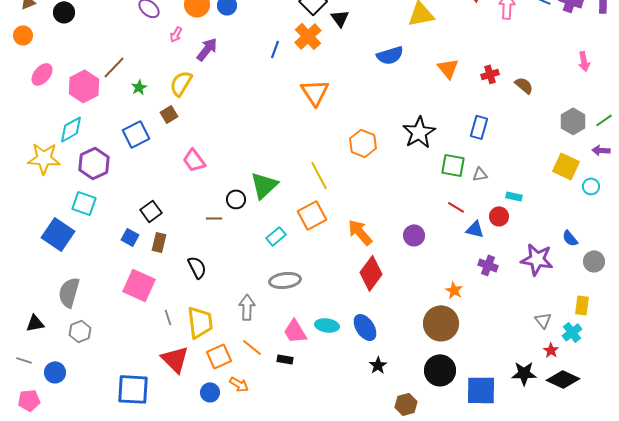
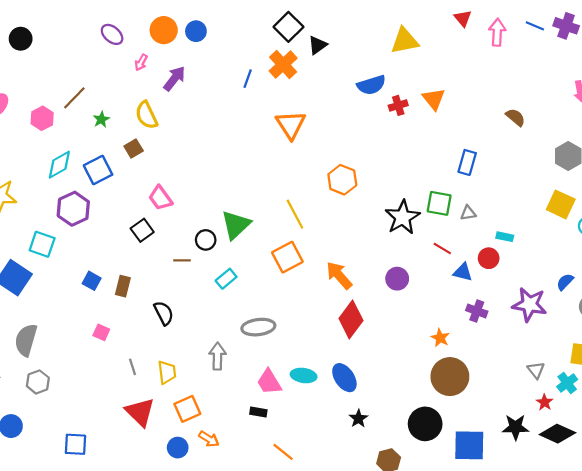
black triangle: (340, 18) -> (318, 45), turned 30
red cross: (490, 74) -> (398, 105), moved
yellow semicircle: (181, 83) -> (146, 115), turned -56
pink hexagon: (84, 86) -> (42, 118), size x0.7
cyan diamond: (71, 129) -> (59, 165), moved
black star: (419, 132) -> (403, 217), moved
purple hexagon: (94, 163) -> (73, 209), moved
black square: (151, 211) -> (142, 230), moved
cyan rectangle: (276, 236) -> (226, 279), moved
blue semicircle: (570, 238) -> (565, 282), turned 84
pink square: (139, 285) -> (101, 332), size x0.5
yellow trapezoid: (200, 322) -> (167, 372), size x0.7
brown circle: (441, 323) -> (450, 377), moved
orange line: (252, 347) -> (283, 452), moved
blue square: (133, 389) -> (75, 444), moved, size x0.7

